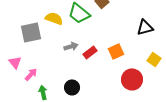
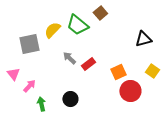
yellow semicircle: (54, 18) -> (52, 30), turned -66
gray arrow: (71, 46) -> (69, 58), turned -120
orange square: (116, 51) -> (118, 72), moved

